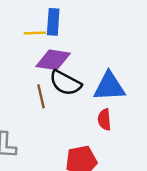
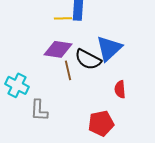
purple diamond: (53, 60) -> (58, 49), moved
blue triangle: (109, 87) -> (109, 48), moved, turned -40

